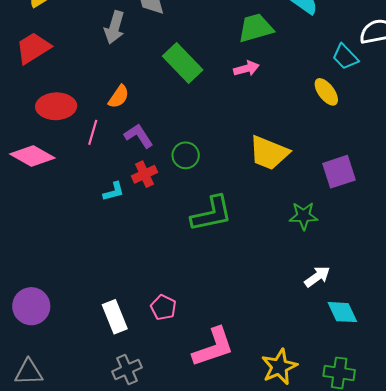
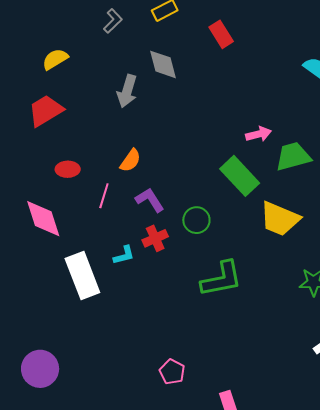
green trapezoid: (256, 28) -> (293, 157), moved
green rectangle: (183, 63) -> (240, 176), moved
red ellipse: (56, 106) -> (68, 169), size x0.6
pink diamond: (32, 156) -> (43, 219), turned 42
white rectangle: (115, 317) -> (82, 275), moved, size x1.4

